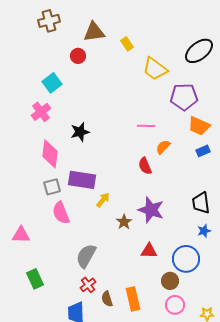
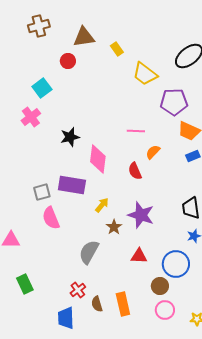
pink diamond: (50, 154) -> (98, 159), moved
yellow arrow: (103, 200) -> (102, 205), moved
gray semicircle: (86, 256) -> (89, 252), moved

